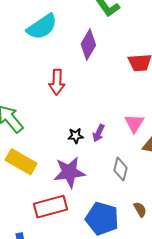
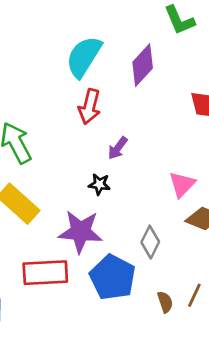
cyan semicircle: (42, 27) -> (84, 57), moved, turned 144
purple arrow: (98, 133) -> (118, 148), moved
blue pentagon: (102, 219) -> (113, 277), moved

